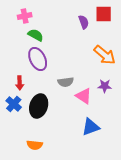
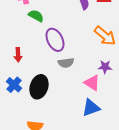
purple ellipse: (38, 59) -> (55, 40), moved
red arrow: (20, 83) -> (18, 55), moved
pink triangle: (84, 96) -> (92, 83), moved

